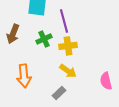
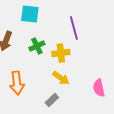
purple line: (64, 21) -> (74, 28), moved

